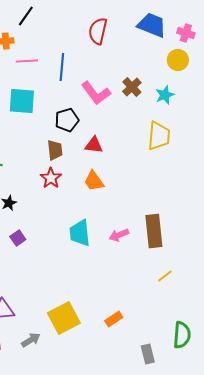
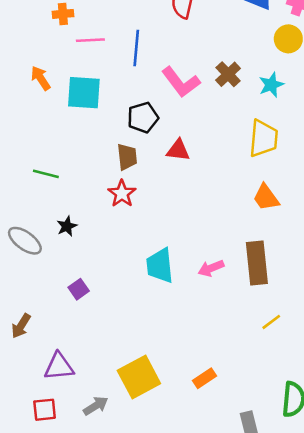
orange trapezoid: (94, 181) -> (266, 197), moved
purple square: (18, 238) -> (79, 289), moved

